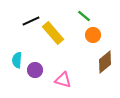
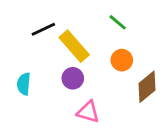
orange circle: (93, 35) -> (122, 60), moved
purple circle: (35, 70) -> (73, 78), moved

